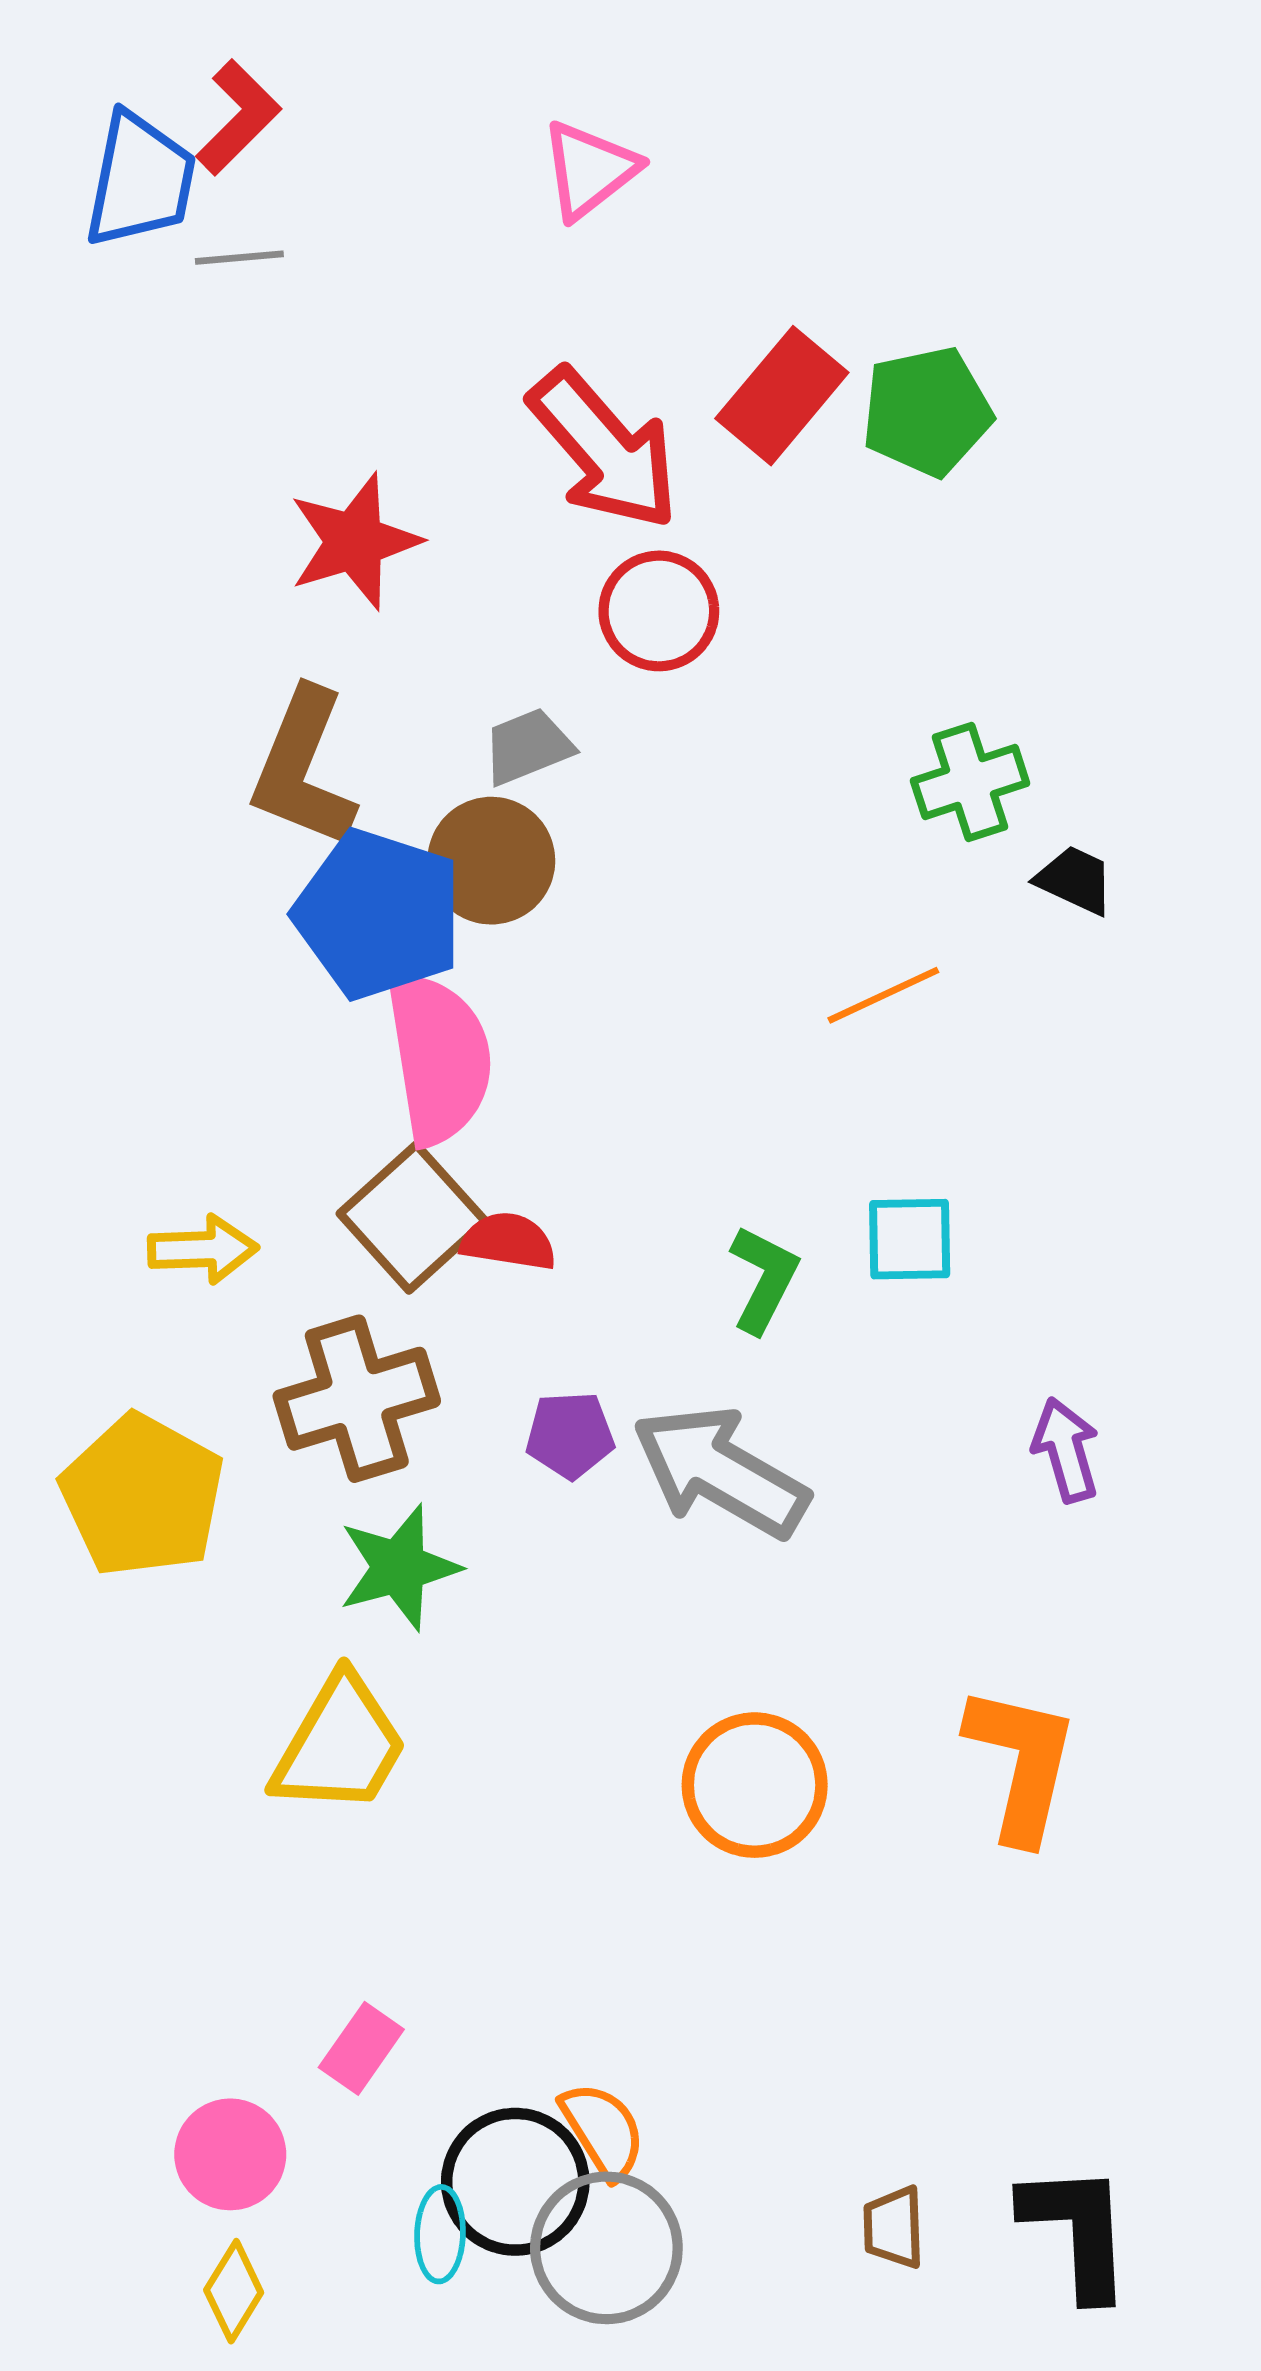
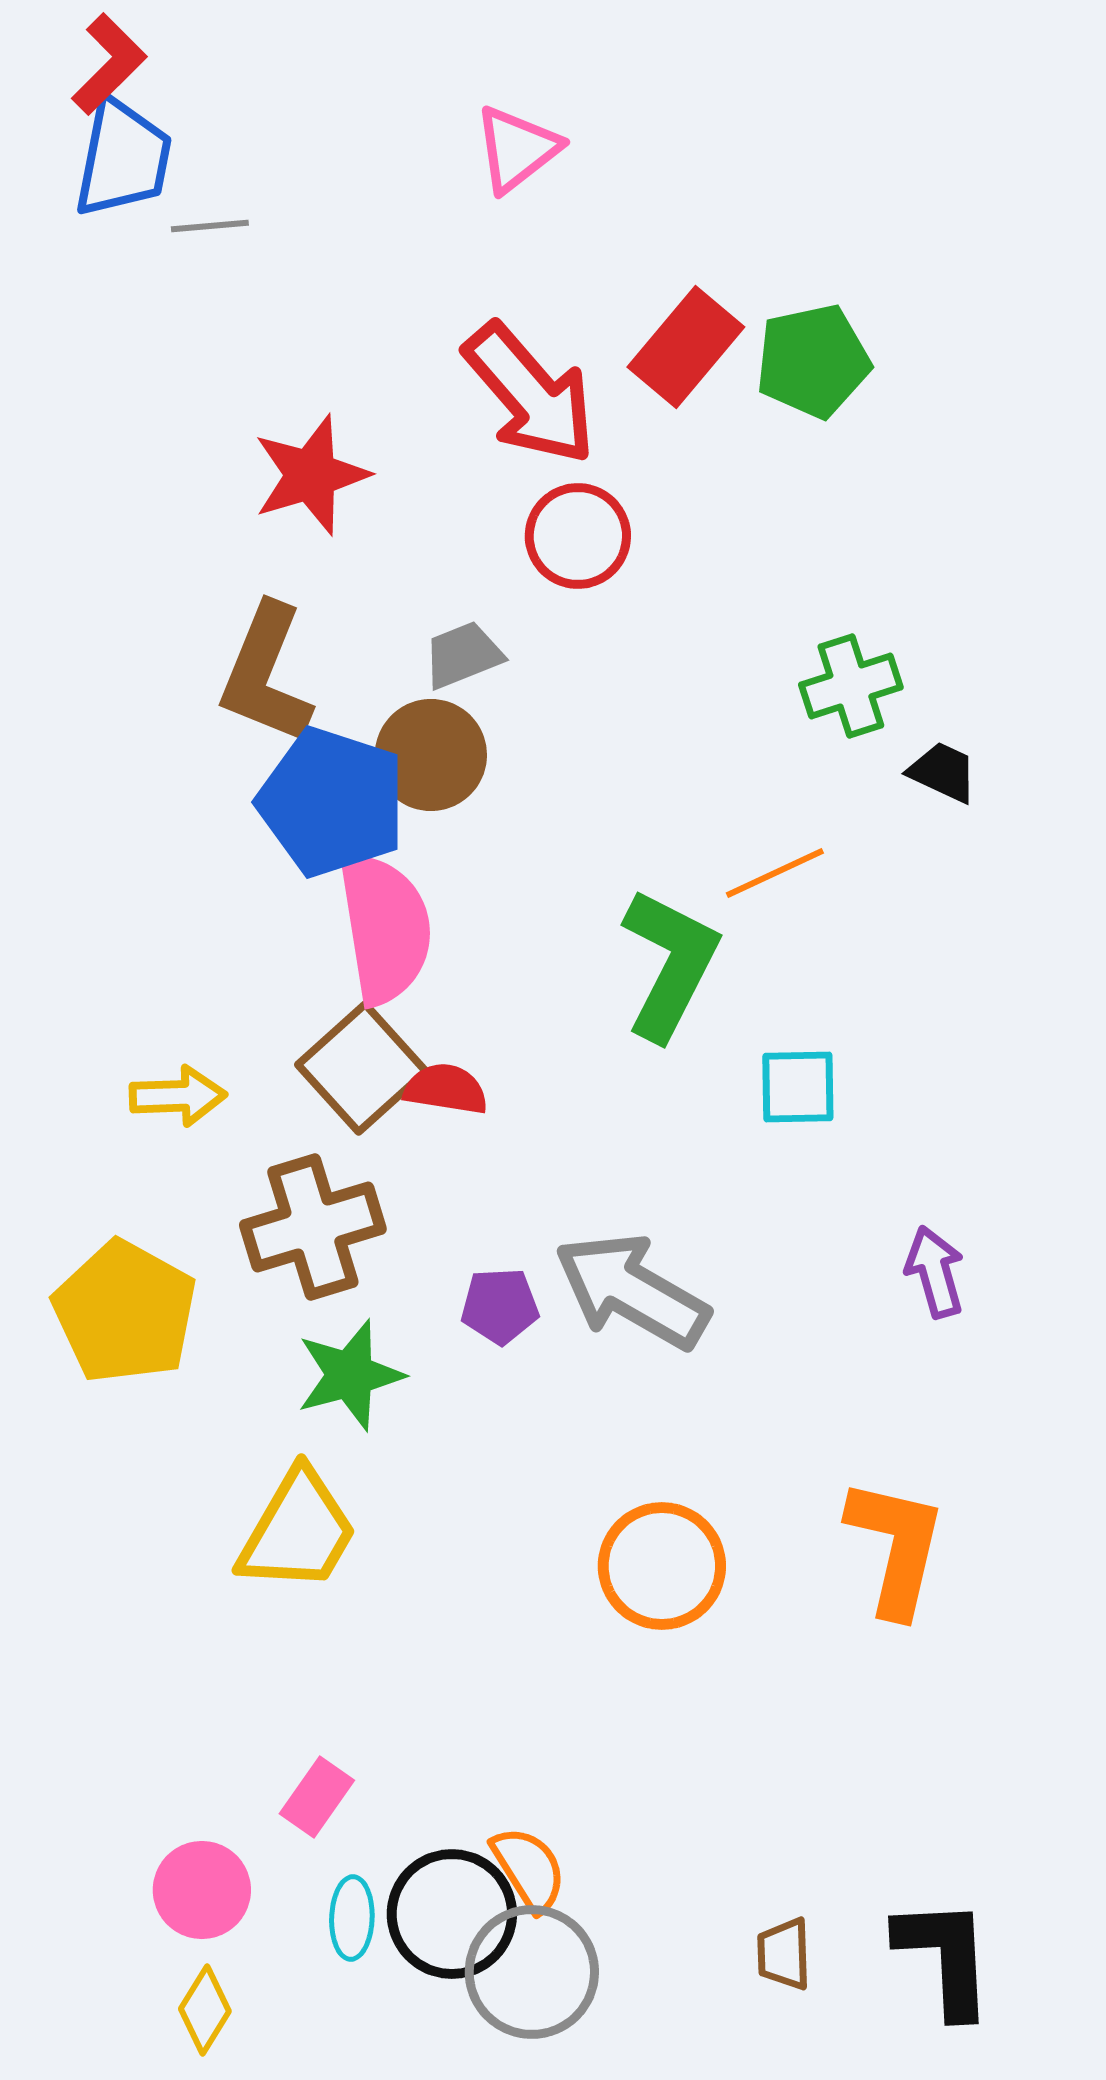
red L-shape: (238, 117) -> (109, 64), moved
green L-shape: (764, 1279) -> (670, 964), moved, size x1.6
purple pentagon: (570, 1435) -> (500, 1306), moved
cyan ellipse: (440, 2234) -> (352, 1918), moved

